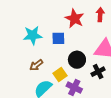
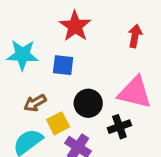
red star: (74, 19) -> (75, 26), moved
brown arrow: (36, 65) -> (35, 103), moved

